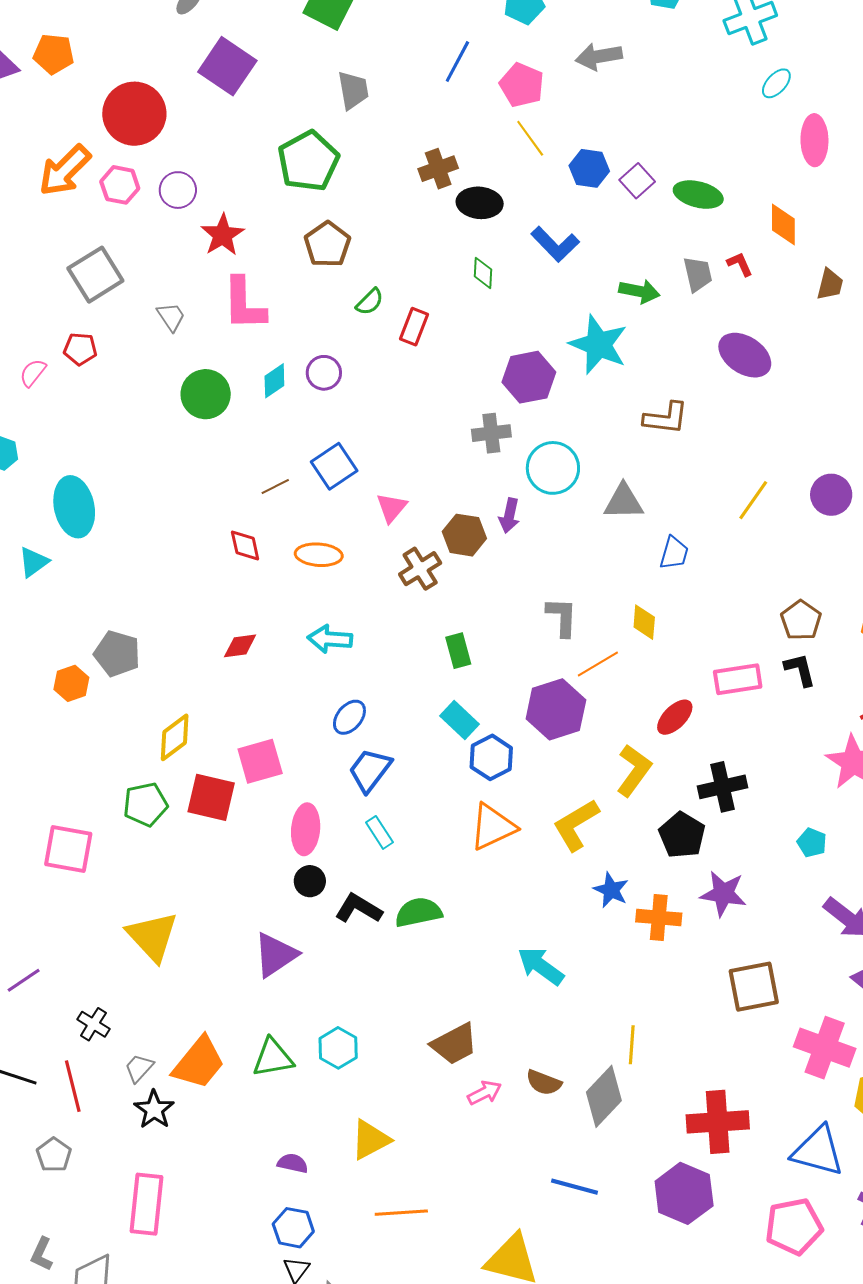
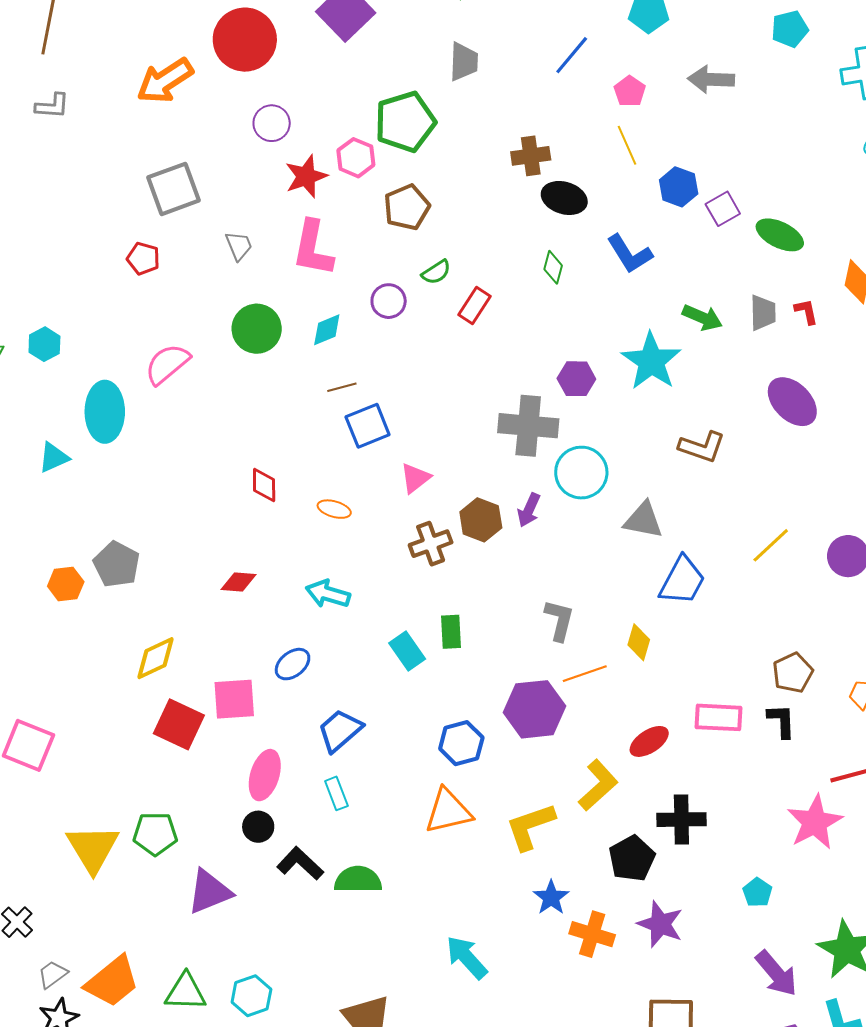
pink pentagon: (522, 85) -> (630, 91), size x0.7
pink hexagon: (120, 185) -> (356, 158), moved
pink semicircle: (33, 373) -> (167, 364), moved, size x1.6
purple circle: (324, 373) -> (389, 301), moved
purple hexagon: (529, 377) -> (576, 379), size x0.7
gray cross: (491, 433) -> (528, 426), size x1.5
brown line: (275, 486) -> (342, 387), moved
blue trapezoid: (674, 553) -> (682, 581), size x1.5
orange ellipse: (319, 555) -> (334, 509), size x0.7
blue ellipse: (349, 717) -> (293, 664), moved
cyan rectangle: (460, 720) -> (407, 651), moved
green pentagon: (145, 804) -> (155, 834), moved

